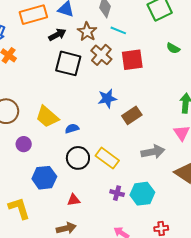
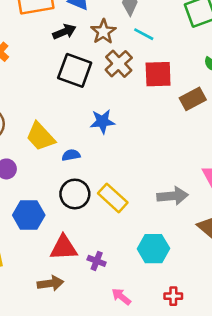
blue star: (107, 99) -> (102, 121), moved
brown rectangle: (132, 115) -> (193, 99), moved
purple cross: (117, 193) -> (97, 261), moved
red triangle: (74, 200) -> (64, 248), size x1.6

